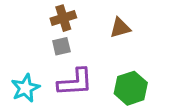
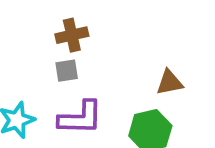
brown triangle: (120, 28) -> (170, 82), moved

